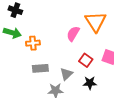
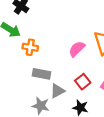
gray rectangle: (40, 68) -> (41, 74), moved

